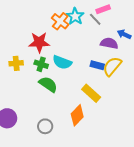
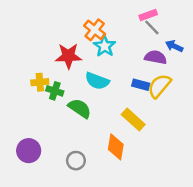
cyan star: (75, 16) -> (105, 46), moved
gray line: (95, 19) -> (152, 27), moved
green cross: (41, 64) -> (55, 91), moved
orange diamond: (77, 115) -> (116, 147), turned -35

